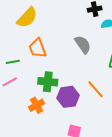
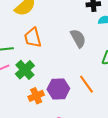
green cross: (48, 82) -> (25, 70), moved, turned 36
orange cross: (37, 105) -> (36, 96), moved

